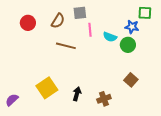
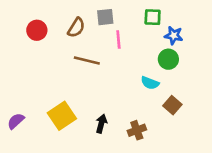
green square: (145, 13) -> (153, 17), moved
cyan semicircle: (110, 37) -> (150, 83), moved
purple semicircle: (12, 100) -> (16, 121), moved

